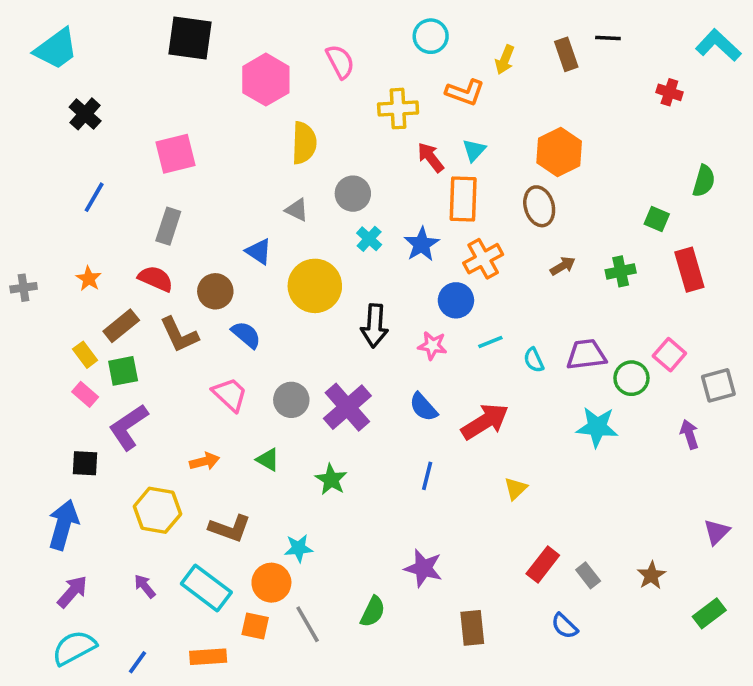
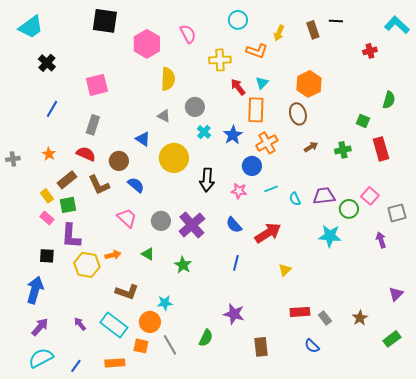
red cross: (669, 92) -> (370, 51), turned -32
purple L-shape: (128, 427) -> (71, 236), turned -52
yellow hexagon: (157, 510) -> (87, 265), moved
red rectangle: (543, 565) -> (300, 312), turned 48

